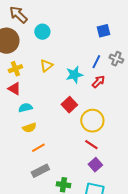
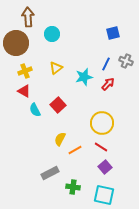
brown arrow: (18, 15) -> (28, 17), turned 42
red square: (69, 105) -> (58, 105), moved
cyan semicircle: (25, 108) -> (35, 110), turned -104
yellow semicircle: (29, 128) -> (60, 139), moved, turned 136
orange line: (38, 148) -> (75, 150), moved

